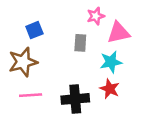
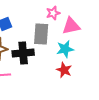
gray rectangle: (80, 43) -> (41, 34), size x1.5
black cross: (75, 99) -> (23, 53), moved

